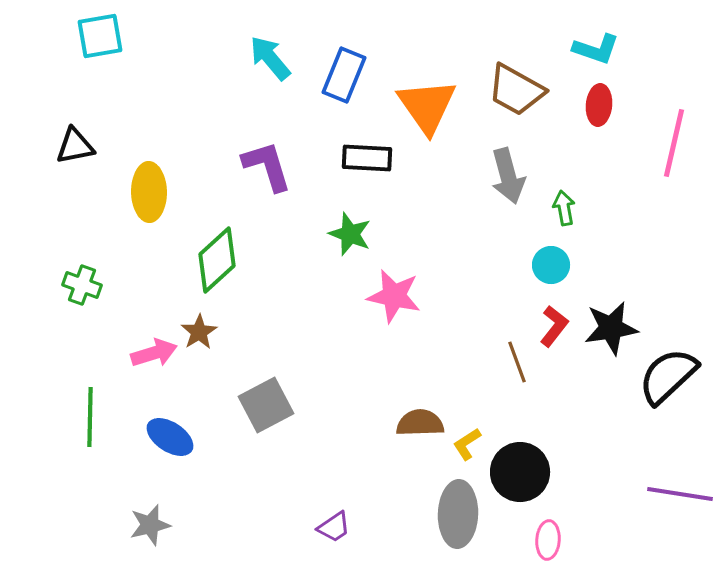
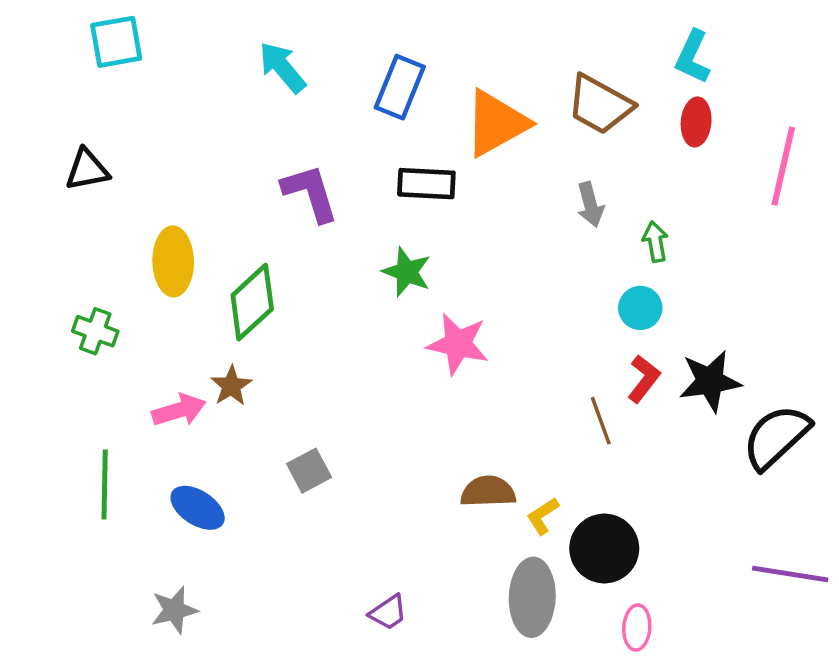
cyan L-shape: (596, 49) -> (693, 57), turned 96
cyan arrow: (270, 58) -> (282, 67), moved
orange triangle: (427, 106) -> (496, 123), turned 36
gray arrow: (508, 176) -> (590, 204), size x0.7
yellow ellipse: (149, 192) -> (173, 261), moved
gray square: (266, 405) -> (309, 471), size x0.7

